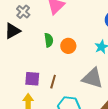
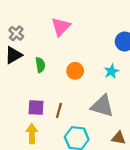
gray cross: (23, 12) -> (16, 33), moved
green semicircle: (49, 40) -> (40, 65), moved

